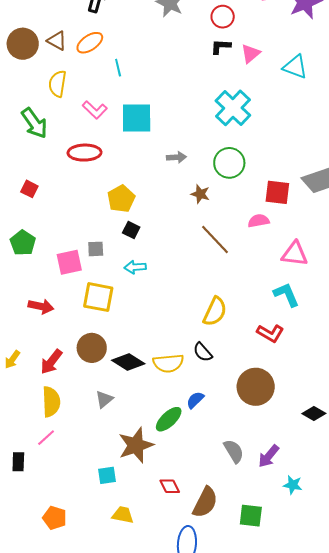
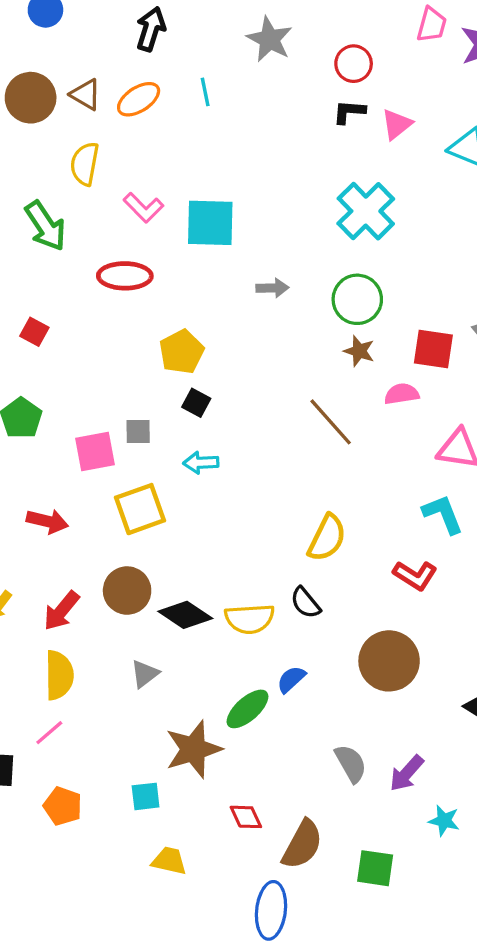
cyan line: (118, 68) -> (205, 92), moved
brown star: (200, 194) -> (359, 351), moved
yellow square: (98, 297) -> (140, 509), turned -32
orange pentagon: (55, 518) -> (63, 806), moved

